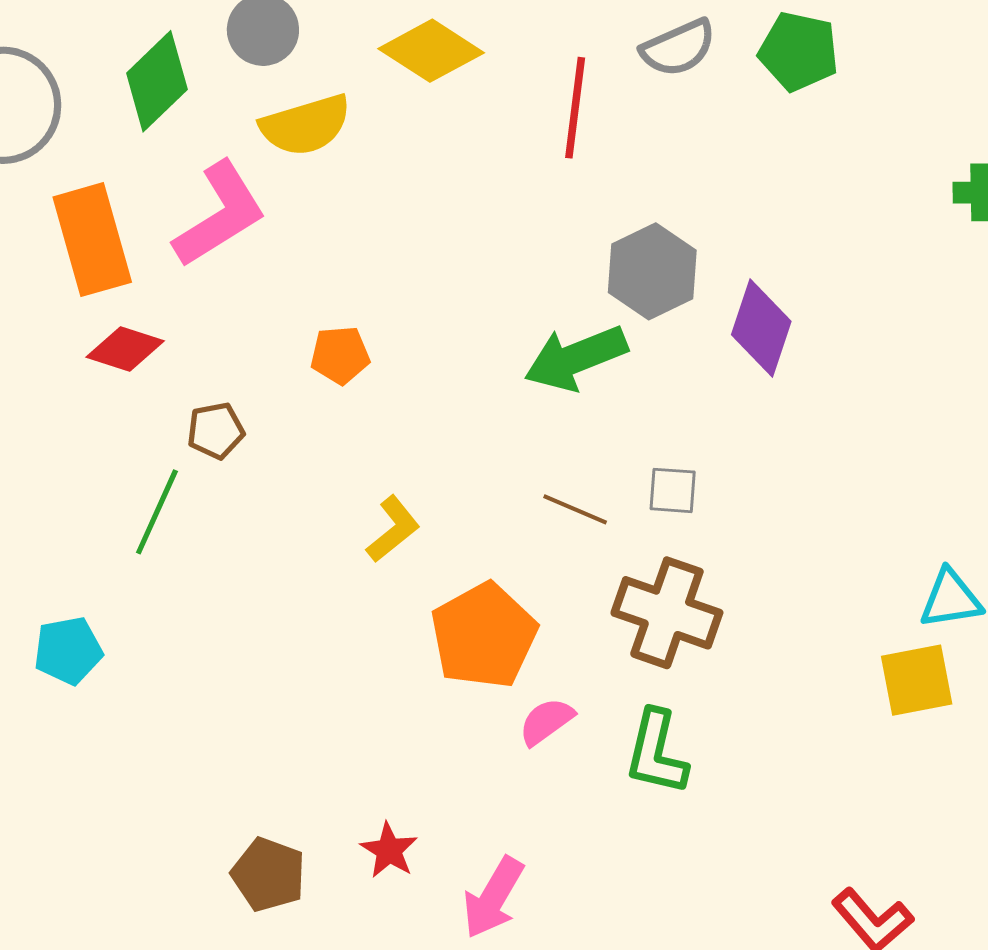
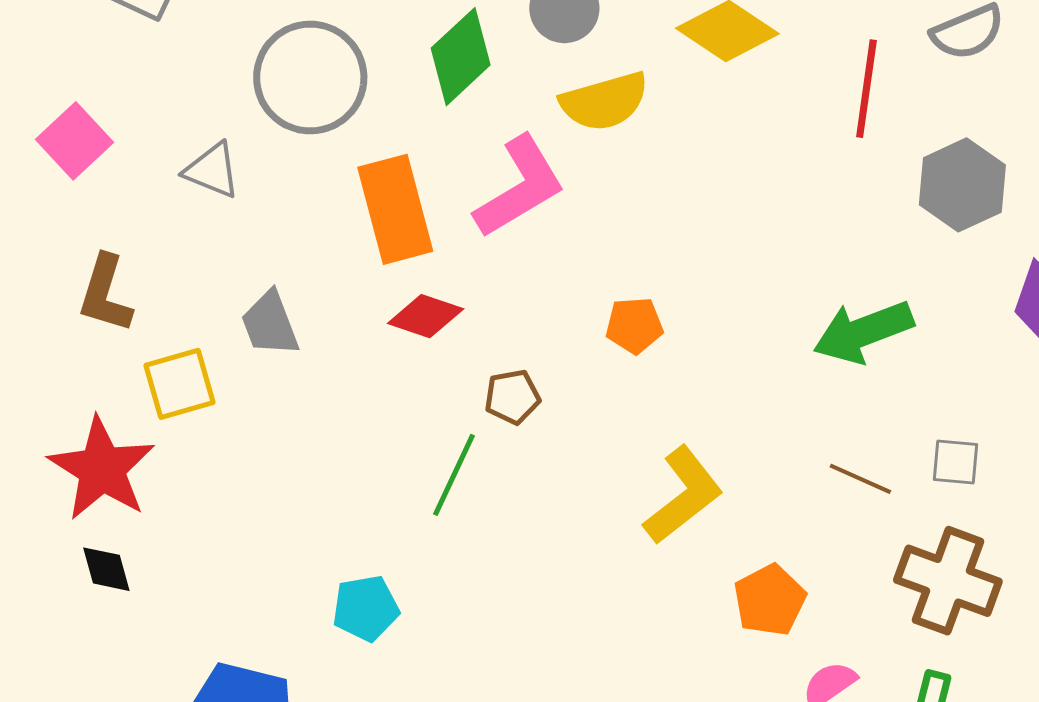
gray hexagon: (652, 271) -> (962, 185), moved
yellow L-shape: (393, 529) -> (683, 495), size x1.5
orange pentagon: (484, 636) -> (770, 600), size x0.7

